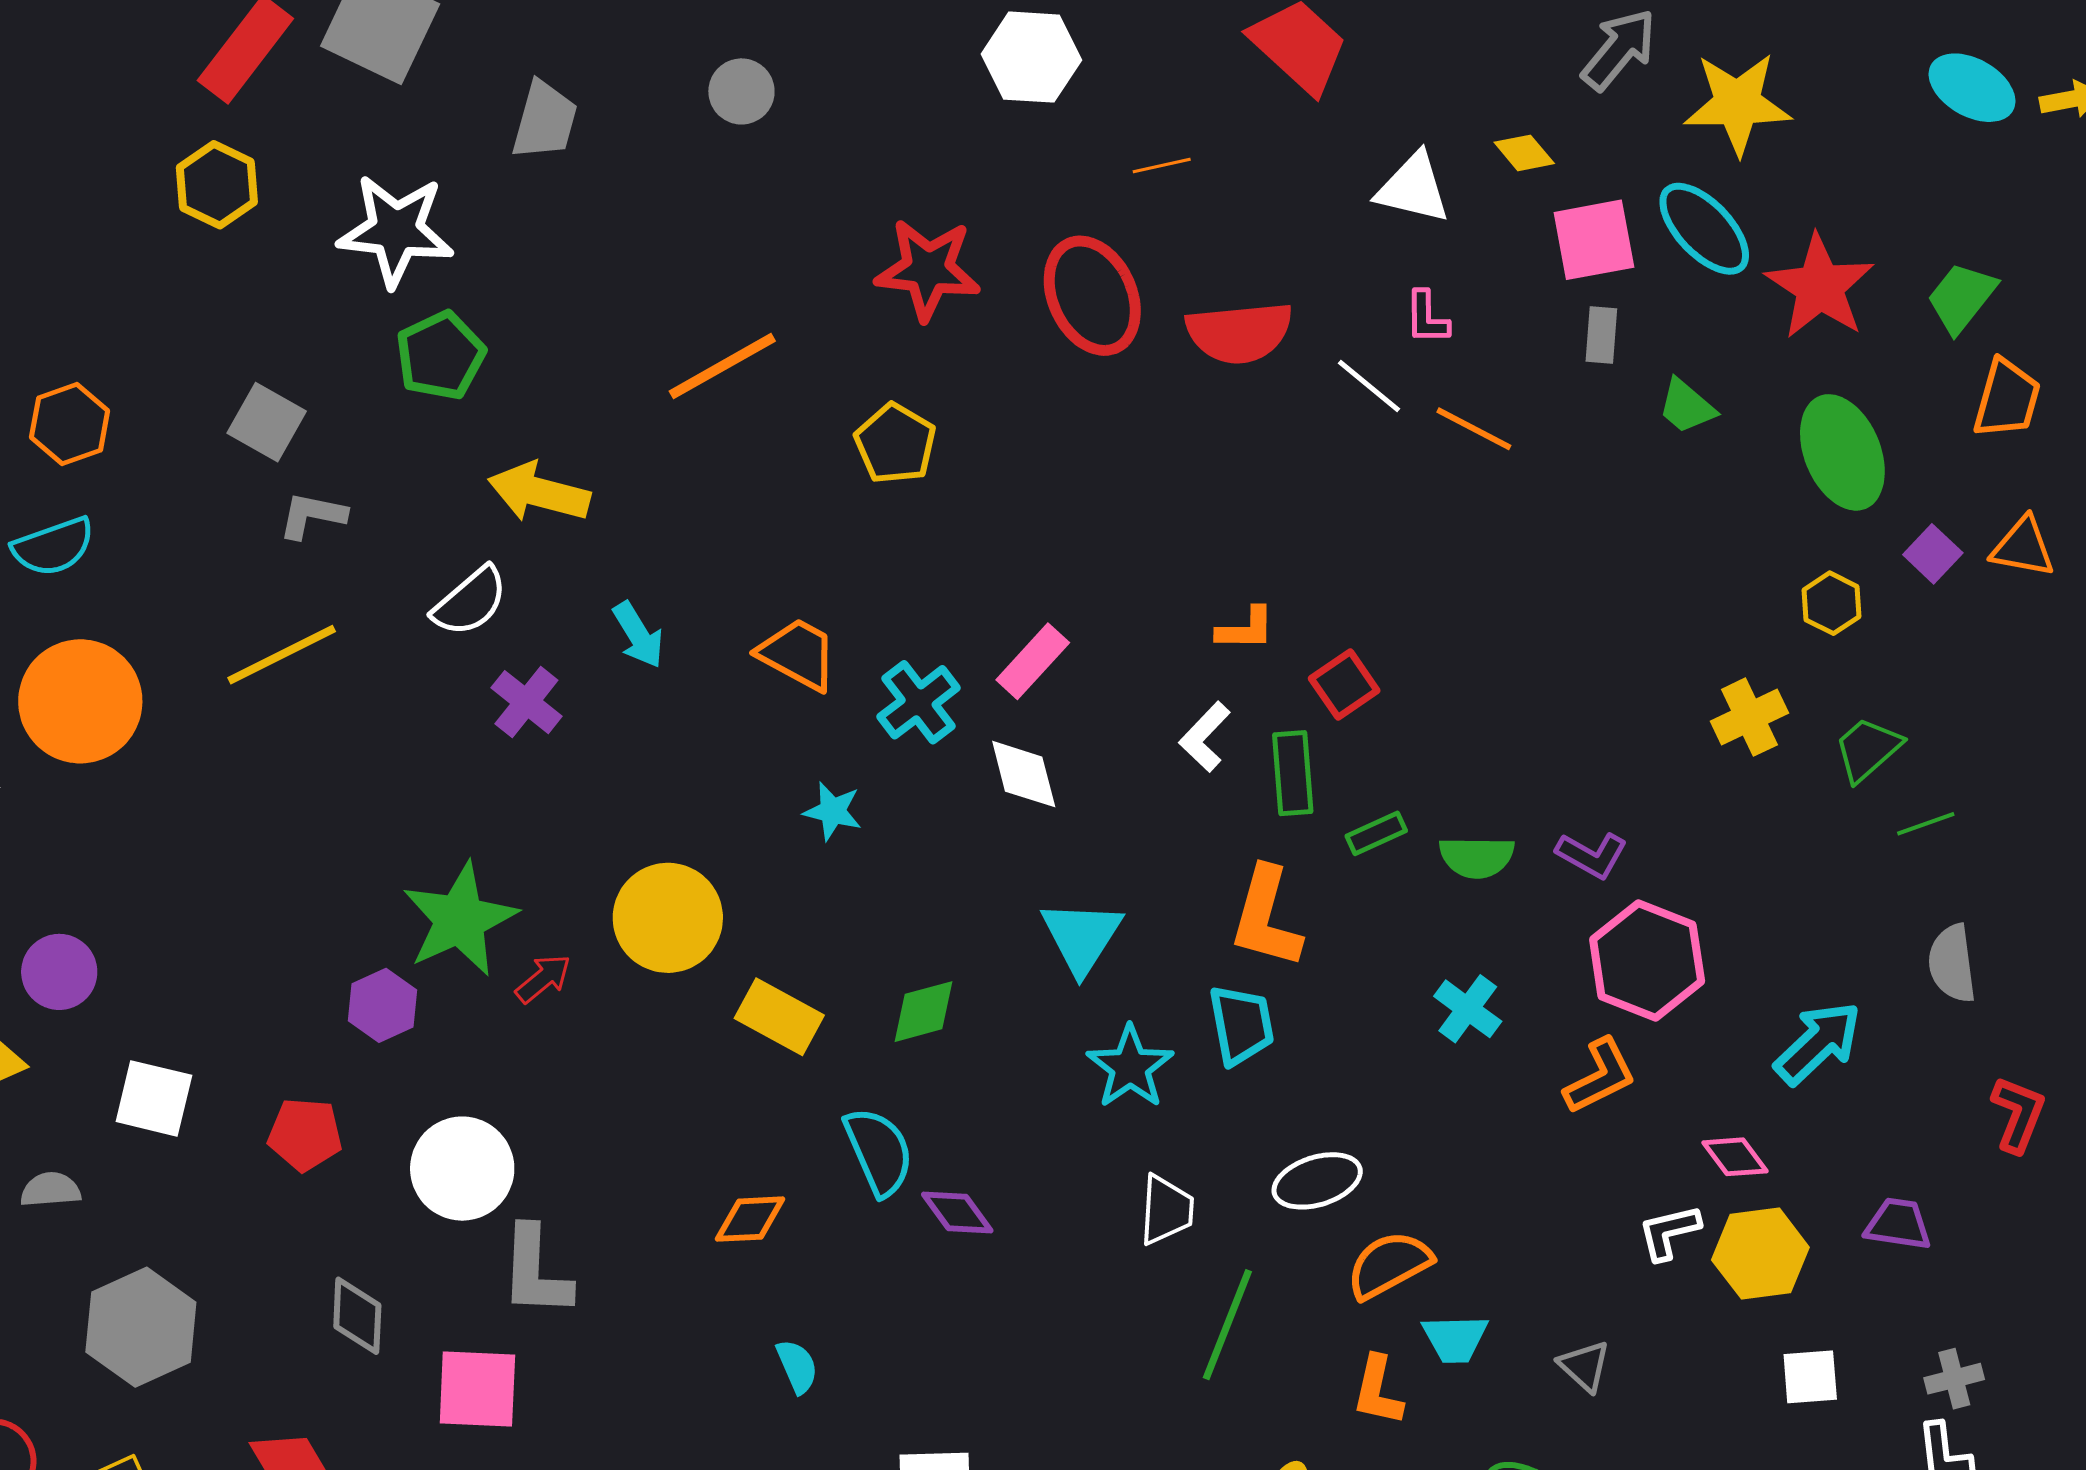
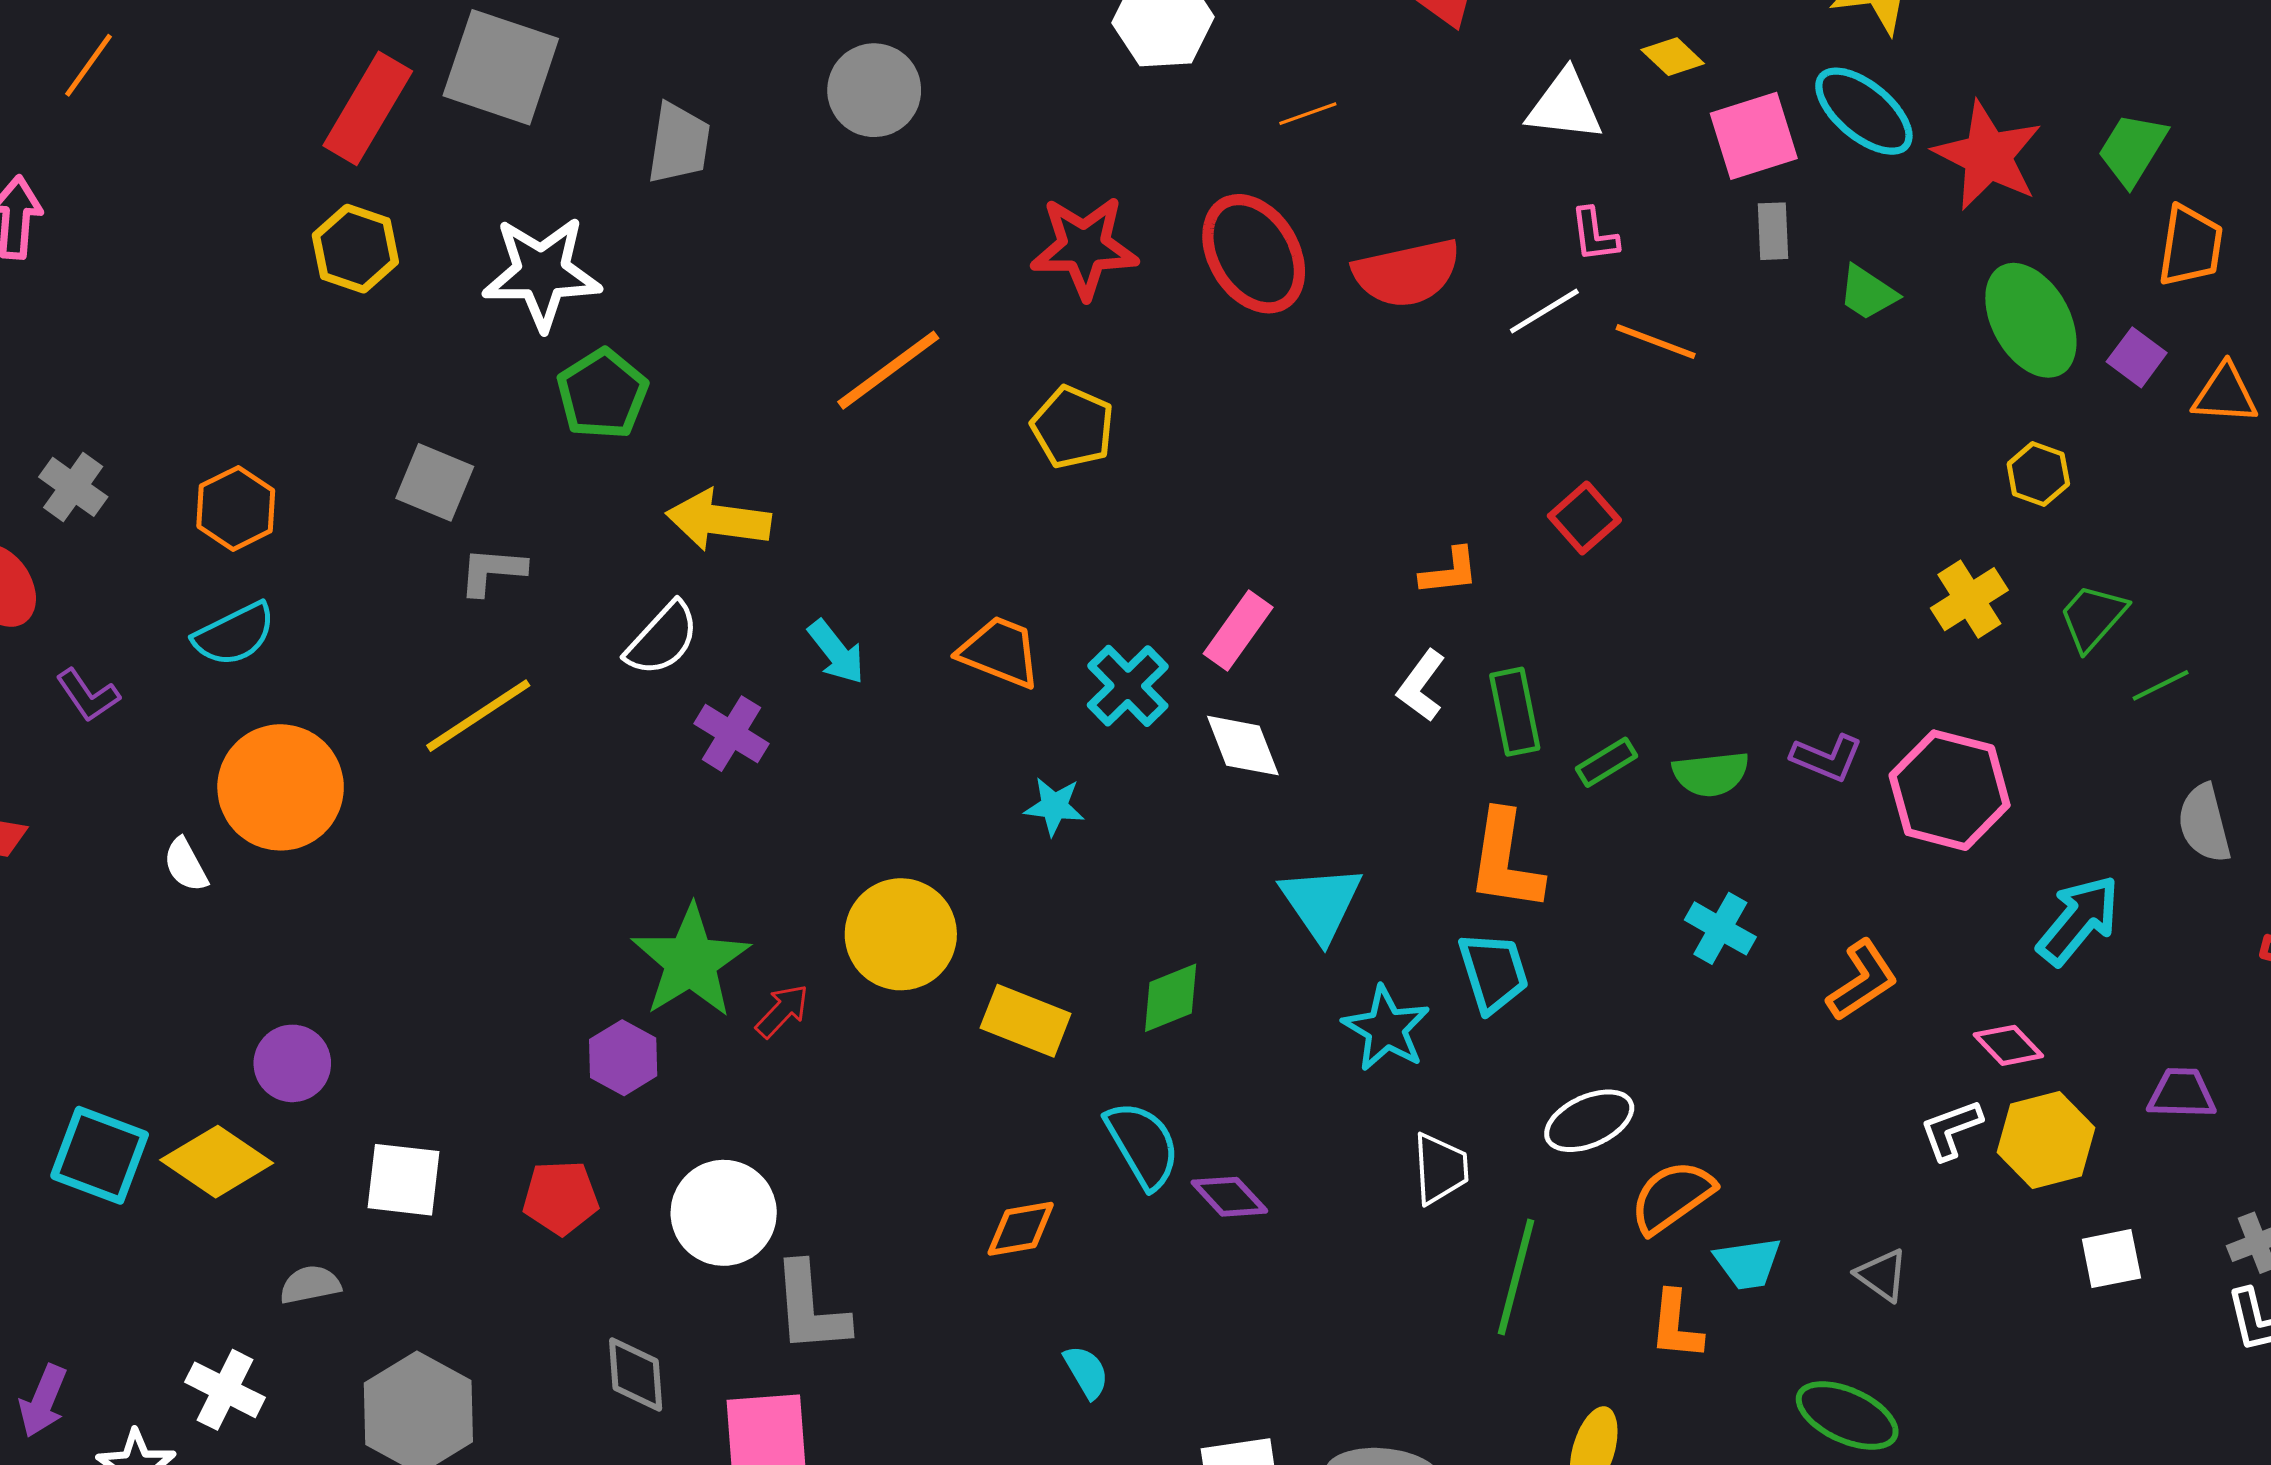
gray circle: (741, 91) -> (874, 90), size x1.4
white line: (1369, 386) -> (1544, 311), turned -64
purple square: (1933, 554) -> (2137, 357), moved
red square: (1344, 684) -> (1584, 518), moved
pink hexagon: (1647, 960) -> (1950, 790), moved

